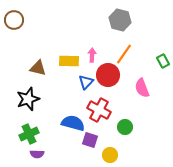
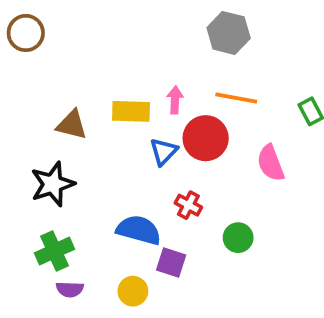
orange line: (124, 54) -> (236, 98), turned 65
red cross: (99, 110) -> (188, 205), size x0.6
yellow circle: (110, 155) -> (133, 291), moved

